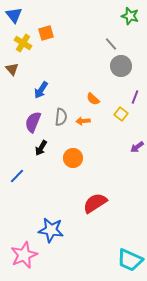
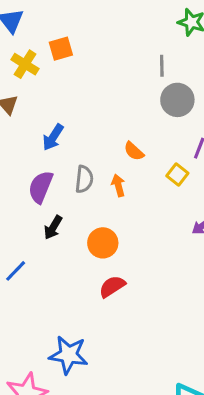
gray line: (111, 44) -> (162, 66), turned 40
orange arrow: (83, 121) -> (118, 185), turned 80
red semicircle: (95, 203) -> (112, 286), moved, size x0.7

